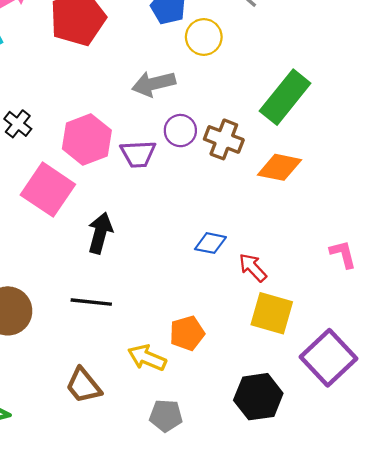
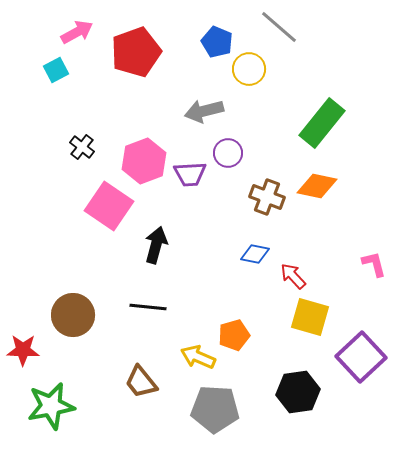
brown cross: (224, 139) -> (267, 197), moved
gray pentagon: (166, 416) -> (215, 409), size x1.6

